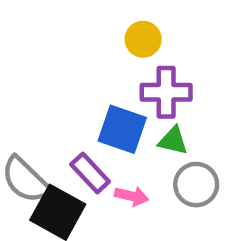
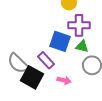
pink arrow: (132, 196) -> (64, 80), moved

